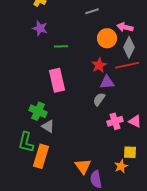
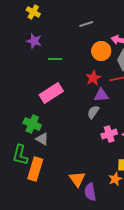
pink rectangle: (57, 80) -> (51, 93), turned 70

